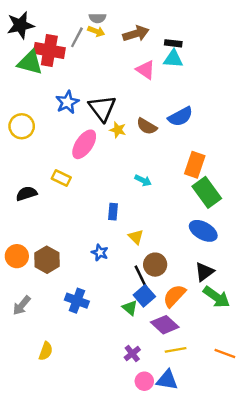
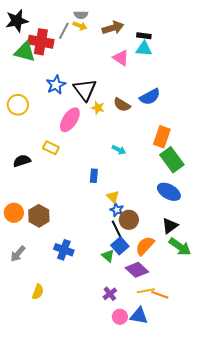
blue star: (100, 253) -> (117, 210), moved
orange line: (225, 354) -> (160, 295), moved

